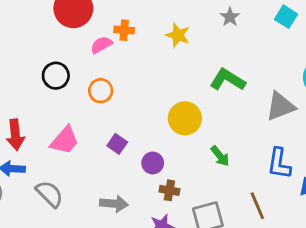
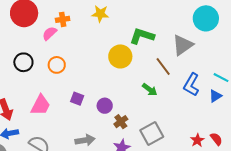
yellow circle: (185, 118) -> (120, 56), moved
blue L-shape: (279, 163) -> (191, 85), turned 35
brown cross: (169, 190) -> (121, 122), turned -32
brown line: (257, 206) -> (163, 67), moved

